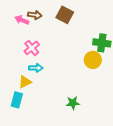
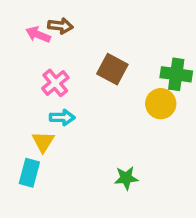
brown square: (65, 15) -> (112, 69), moved
yellow triangle: (25, 82) -> (43, 142), turned -32

